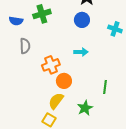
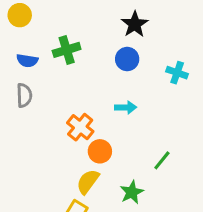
gray semicircle: (25, 46) -> (24, 95), moved
orange cross: (51, 65) -> (80, 127), turned -30
green line: (105, 87) -> (162, 160), turned 32

